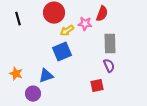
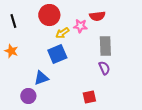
red semicircle: (102, 14) -> (97, 16), turned 63
orange star: (16, 74) -> (11, 51), moved
red square: (97, 86) -> (89, 97), moved

